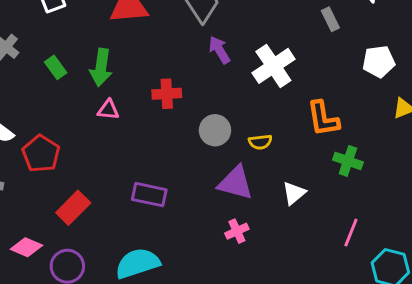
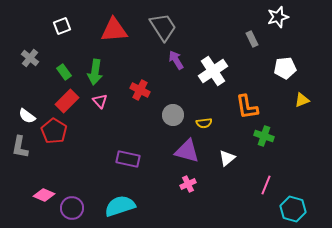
red cross: (167, 94) -> (140, 90), turned 30
pink triangle: (108, 110) -> (100, 101), turned 42
red rectangle: (73, 208) -> (67, 101), moved

